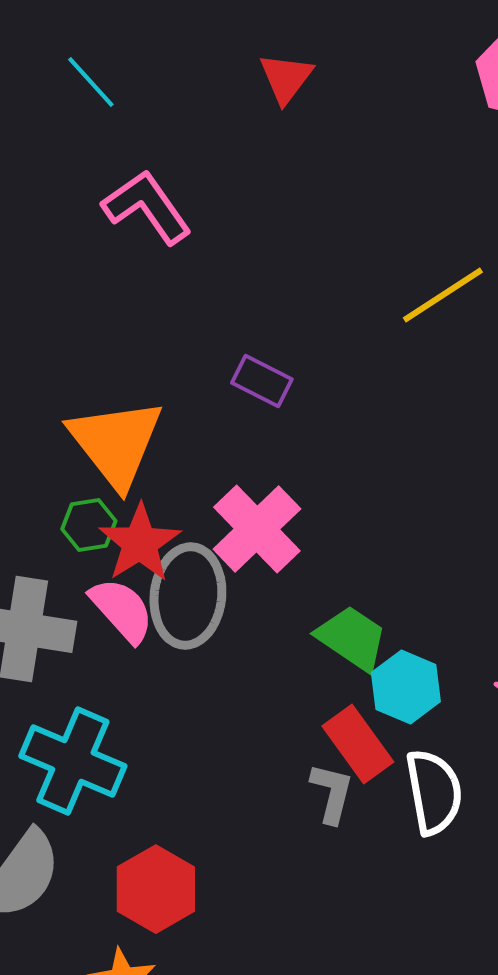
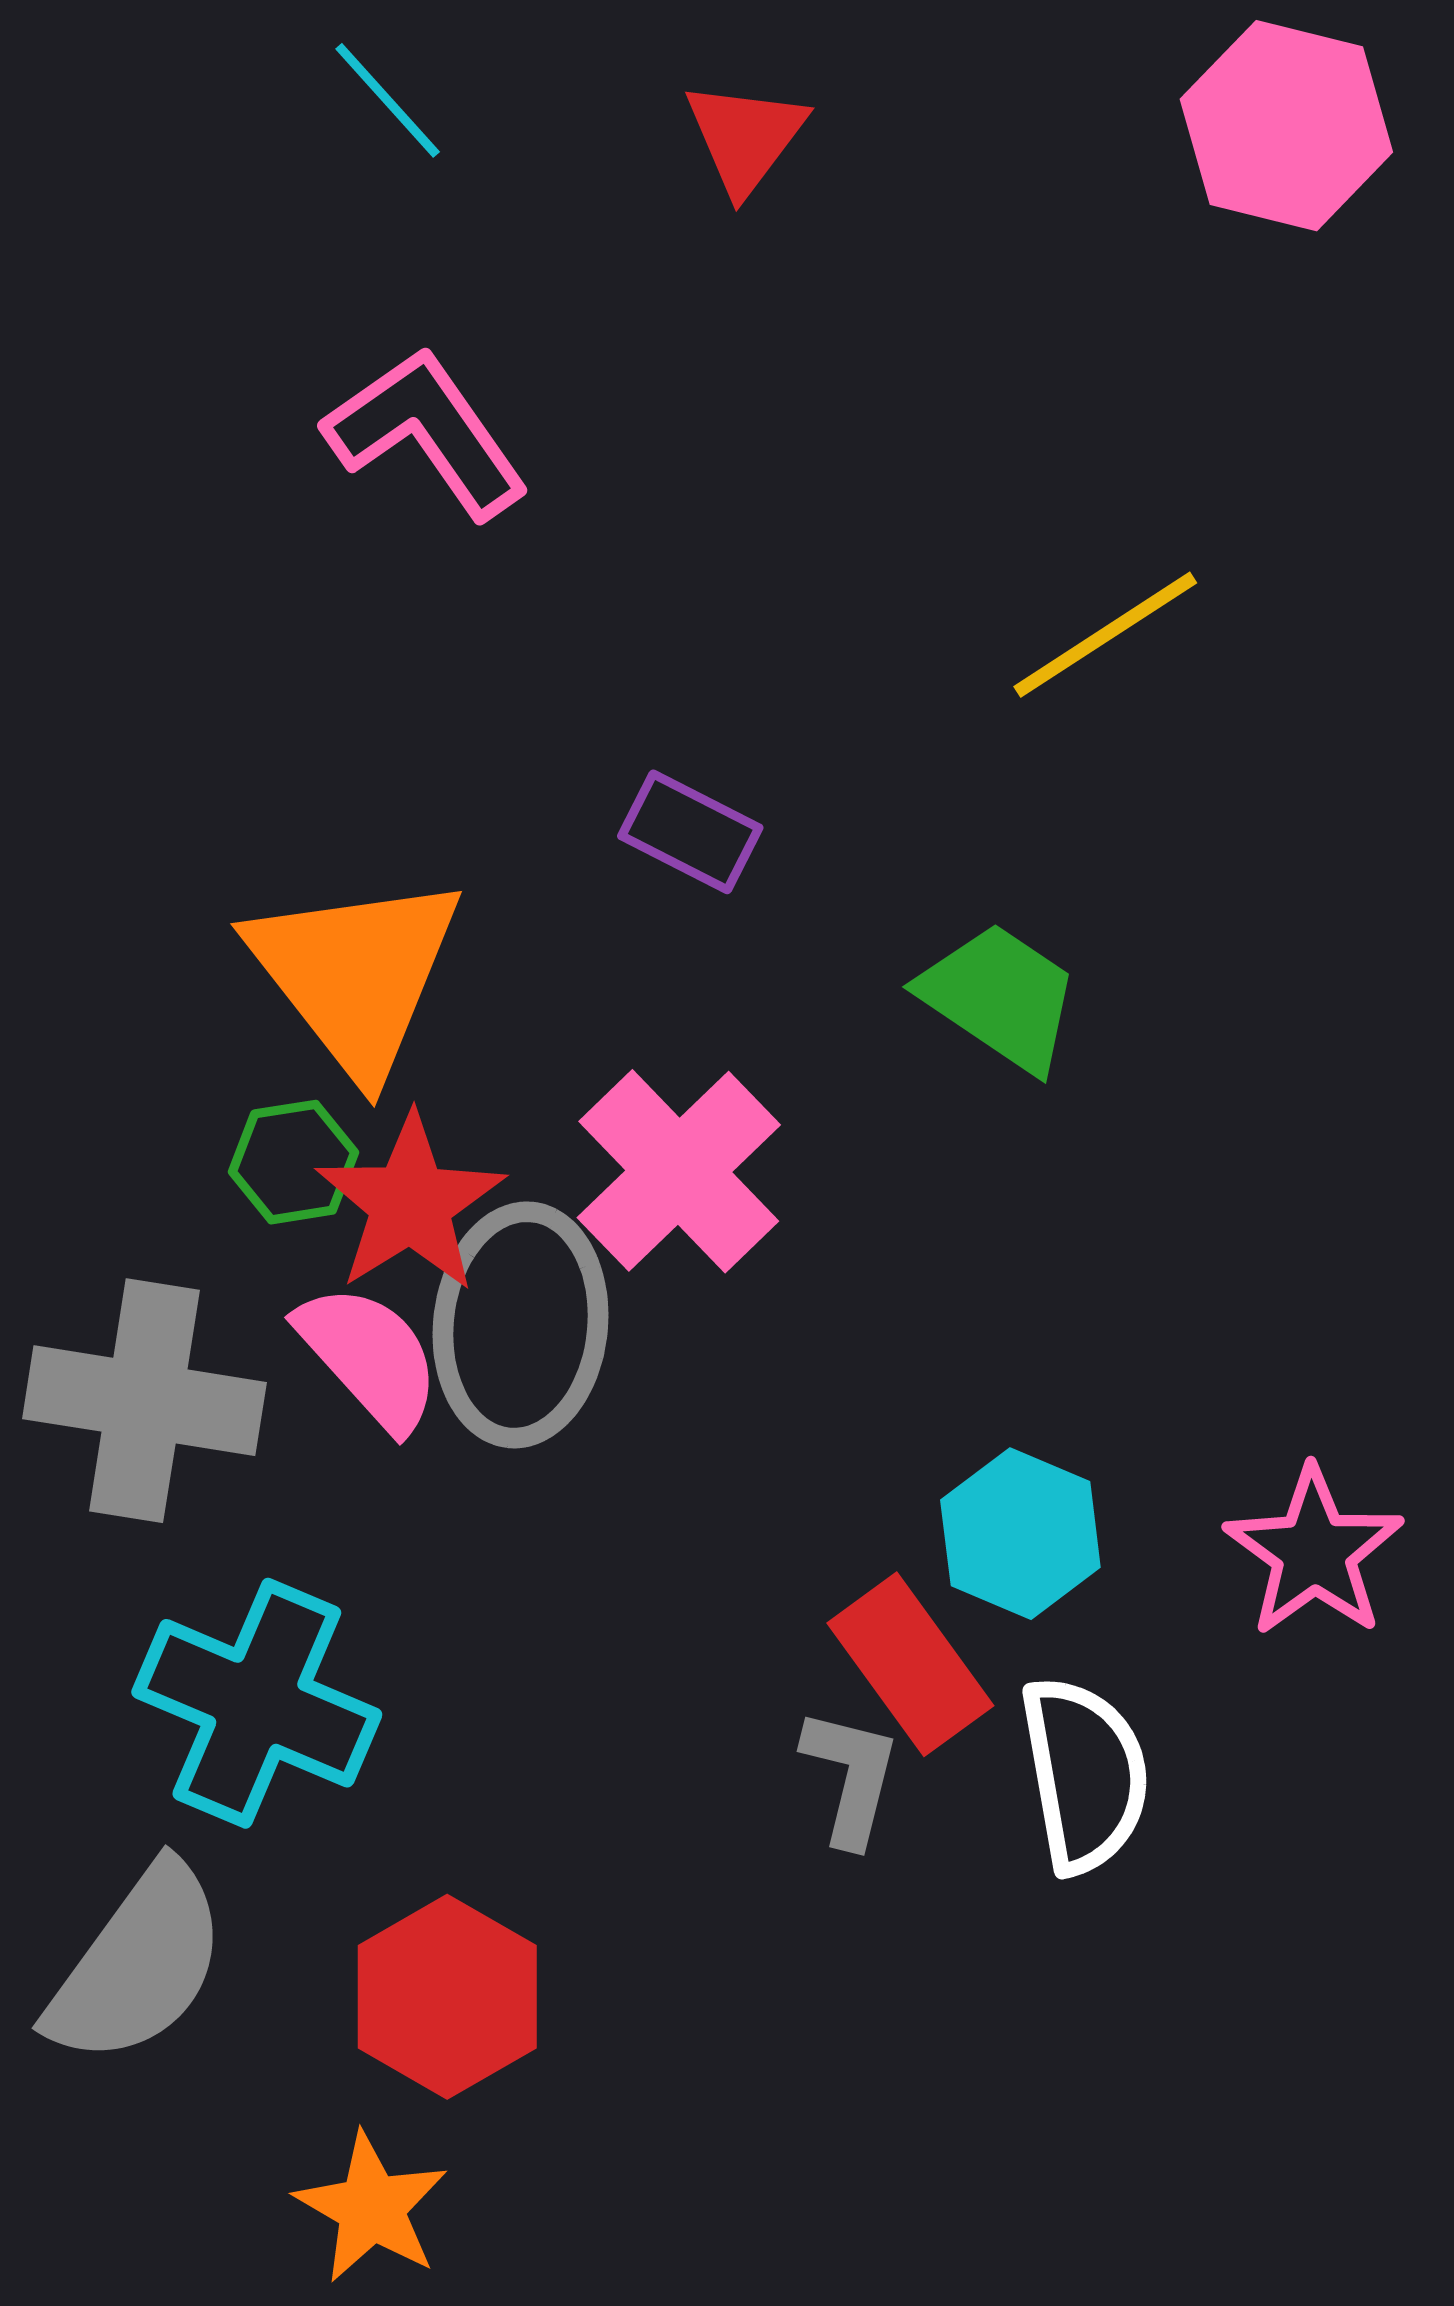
cyan line: (91, 82) -> (388, 100), moved
green trapezoid: (352, 638) -> (1000, 997), moved

